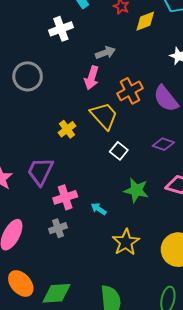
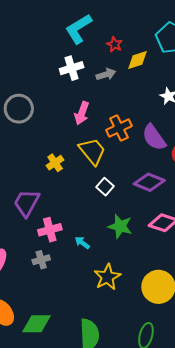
white cross: (61, 29) -> (72, 68), moved
gray arrow: (105, 53) -> (106, 74), moved
purple diamond: (163, 144) -> (149, 182), size x1.4

